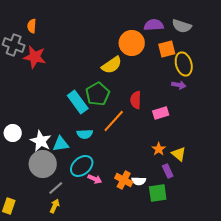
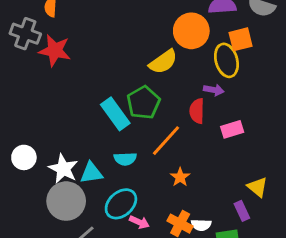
yellow ellipse: (184, 64) -> (226, 60), moved
purple arrow: (179, 85) -> (214, 90), moved
orange star: (159, 149) -> (180, 177), moved

